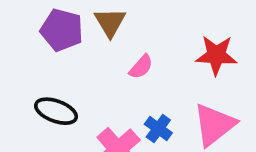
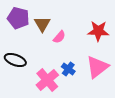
brown triangle: (110, 22) -> (42, 24), moved

